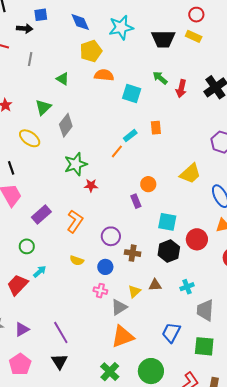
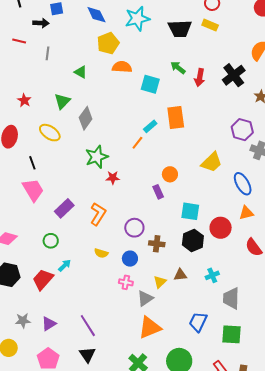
orange rectangle: (156, 128) -> (176, 118), size x1.6

